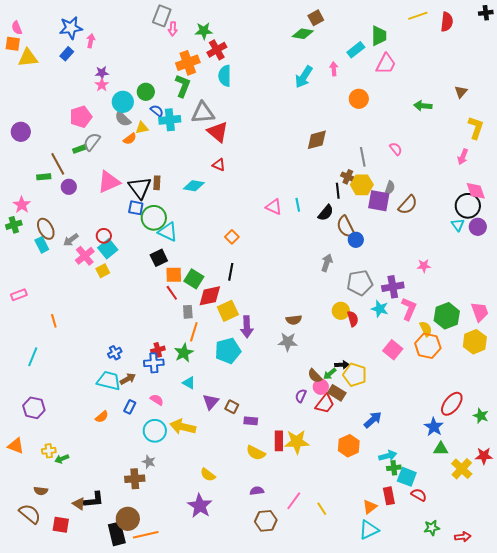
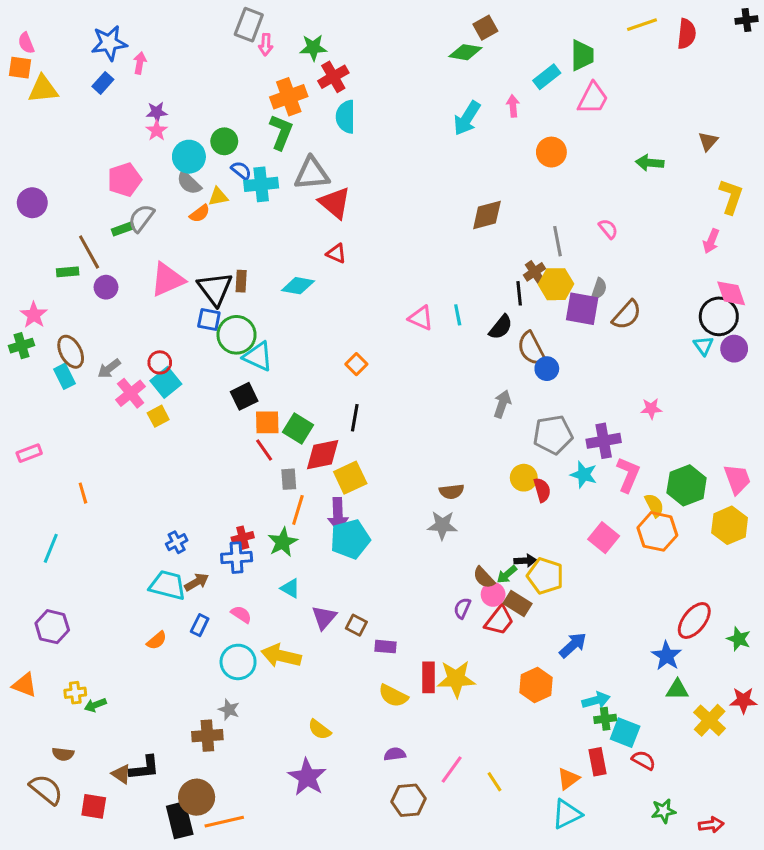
brown cross: (348, 177) -> (534, 272), turned 32
purple arrow: (247, 327) -> (338, 515), moved

